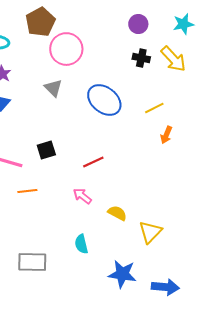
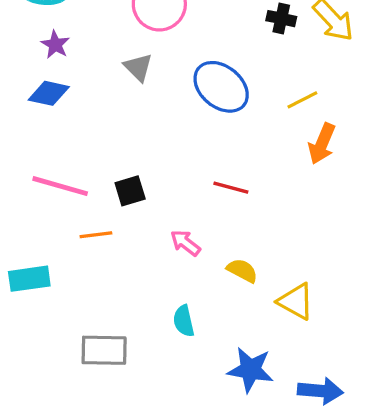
orange arrow: (166, 135) -> (322, 144), size x1.4
black square: (46, 150) -> (130, 191), moved
red line: (93, 162) -> (231, 188), moved, turned 40
yellow triangle: (150, 232) -> (296, 301), turned -45

